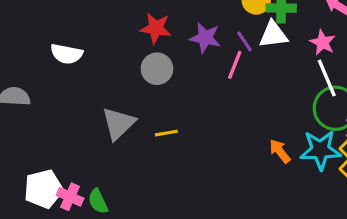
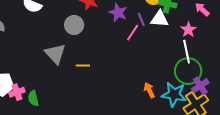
gray circle: (157, 69) -> (74, 25), moved
gray triangle: (119, 123) -> (55, 54), turned -40
pink cross: (70, 197) -> (17, 92), turned 35

